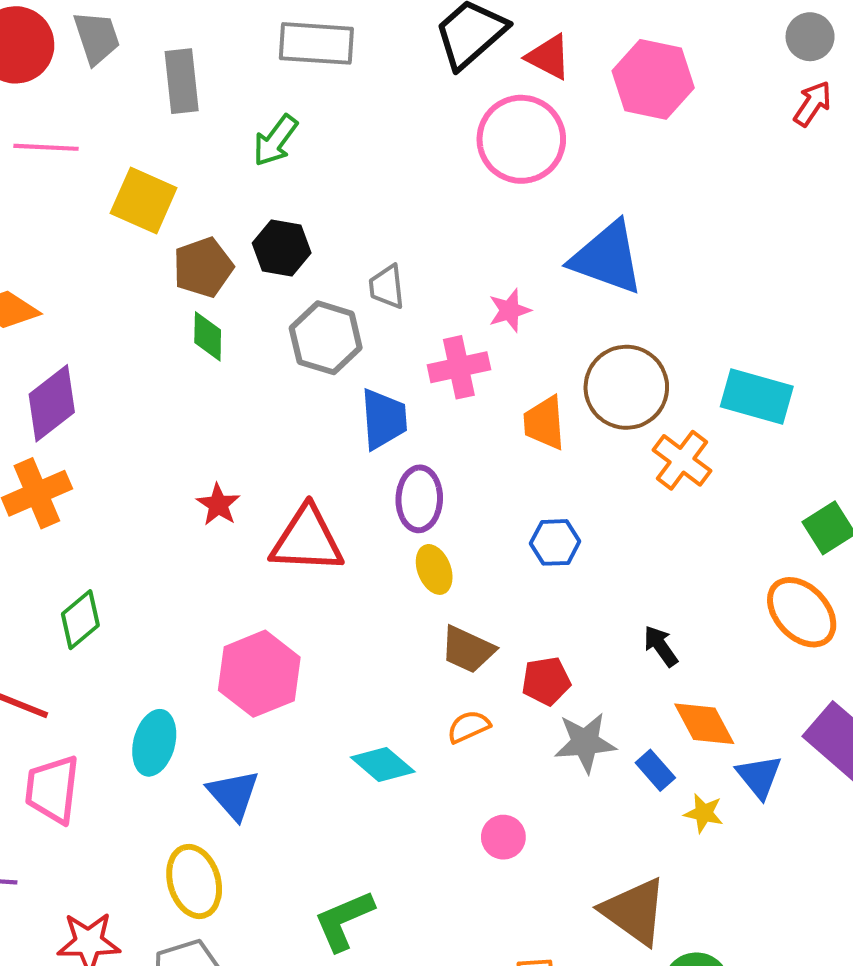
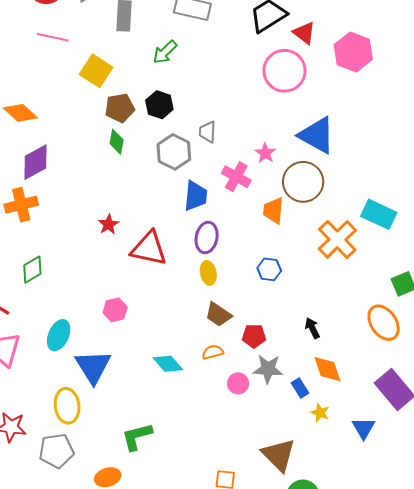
pink star: (510, 310) -> (265, 153), turned -30
pink cross: (459, 367) -> (236, 177), turned 32
brown circle: (626, 387) -> (303, 182), moved
orange cross: (682, 460) -> (337, 239), size x1.4
pink hexagon: (259, 674) -> (115, 310), size x0.6
blue triangle: (759, 776) -> (364, 428), moved
blue triangle: (233, 795) -> (93, 367), size x1.4
pink circle: (503, 837) -> (238, 383), moved

